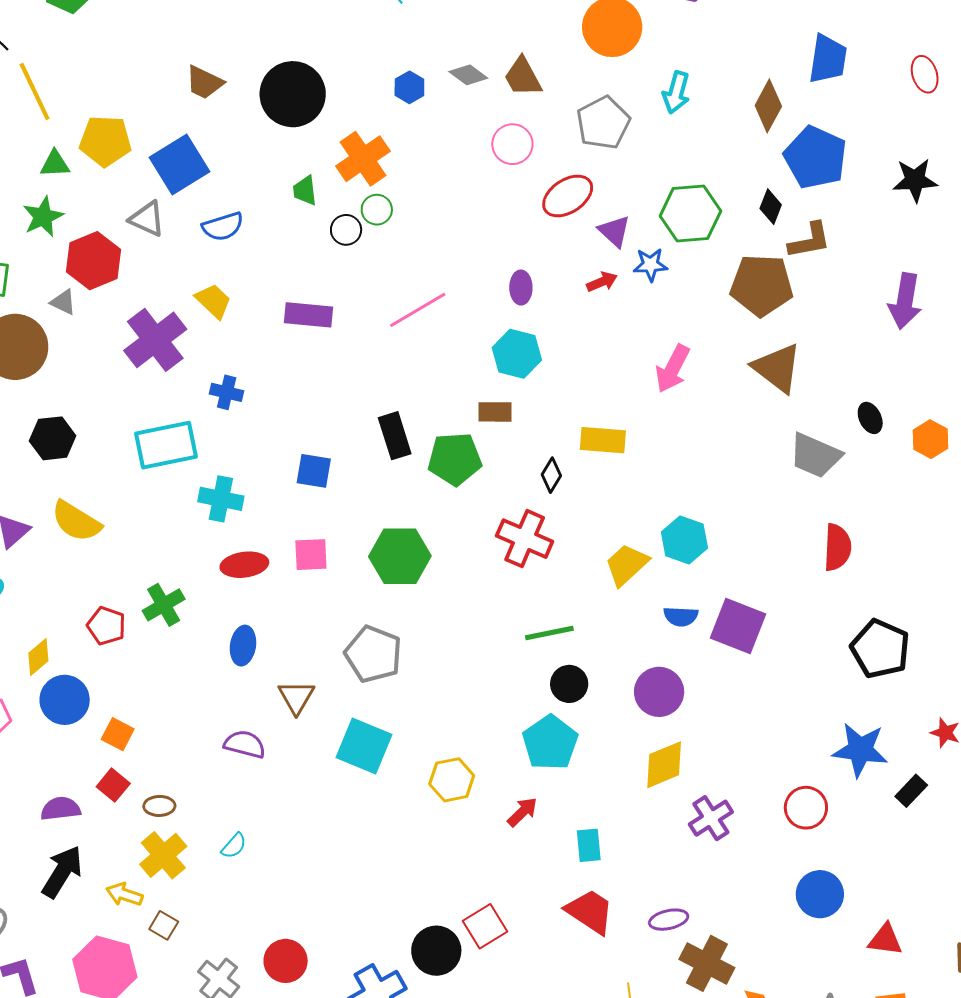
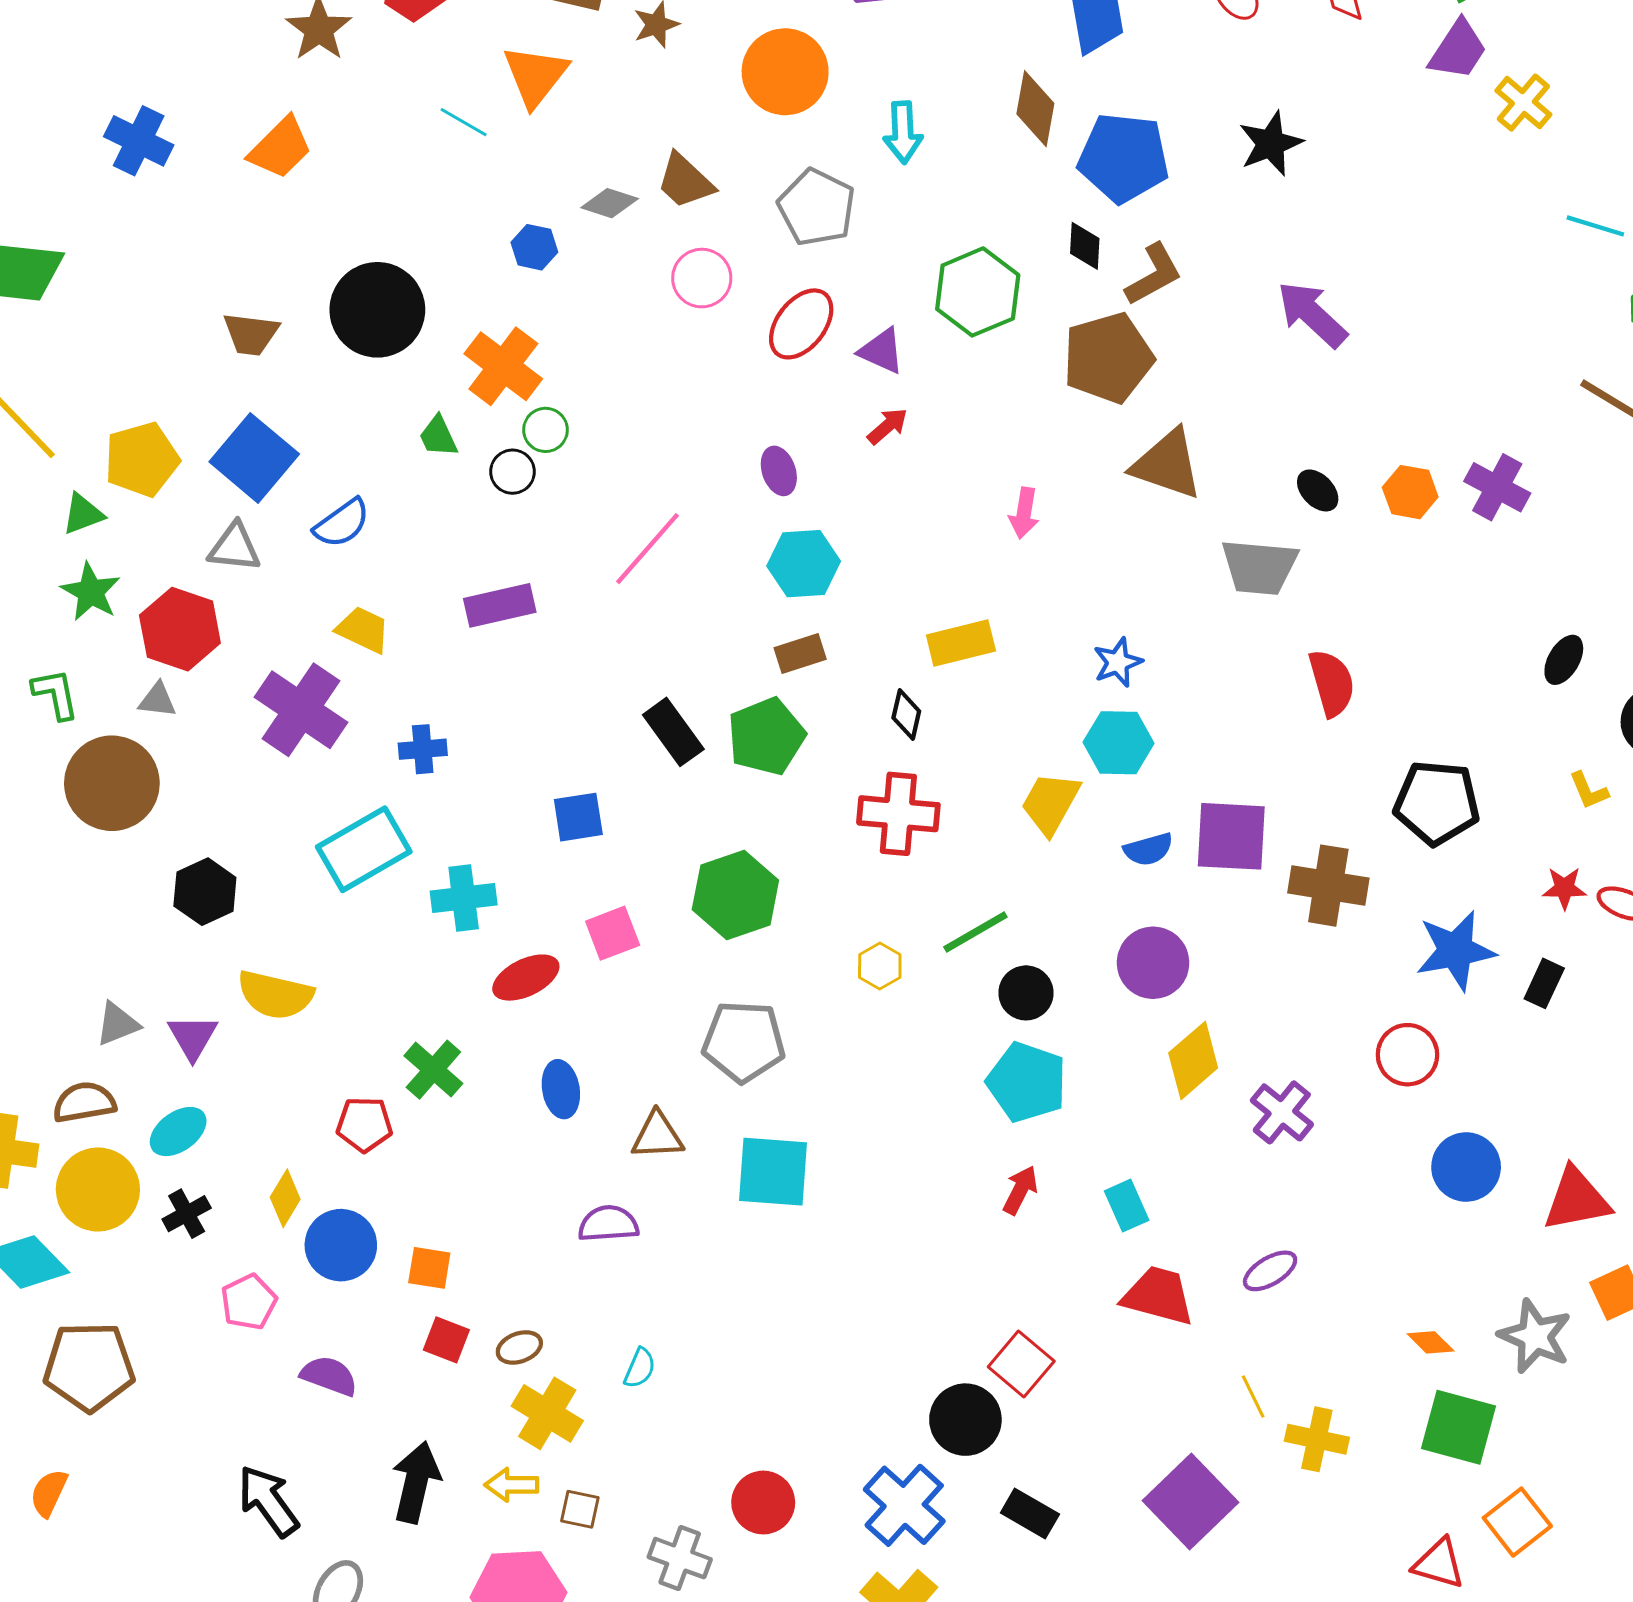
blue star: (650, 265) -> (1118, 662), moved
purple arrow: (905, 301) -> (1312, 314), turned 142
pink arrow: (673, 369) -> (1024, 513), size x0.7
brown triangle: (296, 697) -> (657, 1136), turned -45
yellow hexagon: (452, 780) -> (880, 966), moved, size x0.7
purple semicircle: (61, 809) -> (329, 1376), moved, turned 45
red triangle: (885, 940) -> (1577, 1199), size x1.4
brown cross: (707, 963) -> (1328, 886), moved

